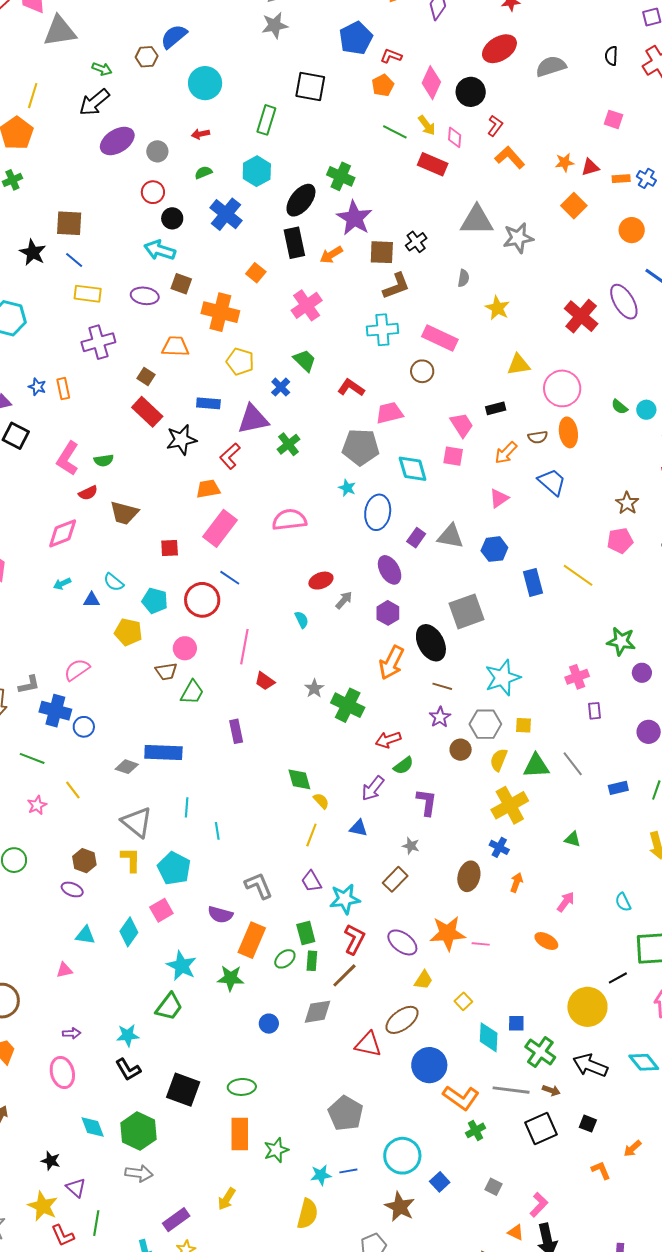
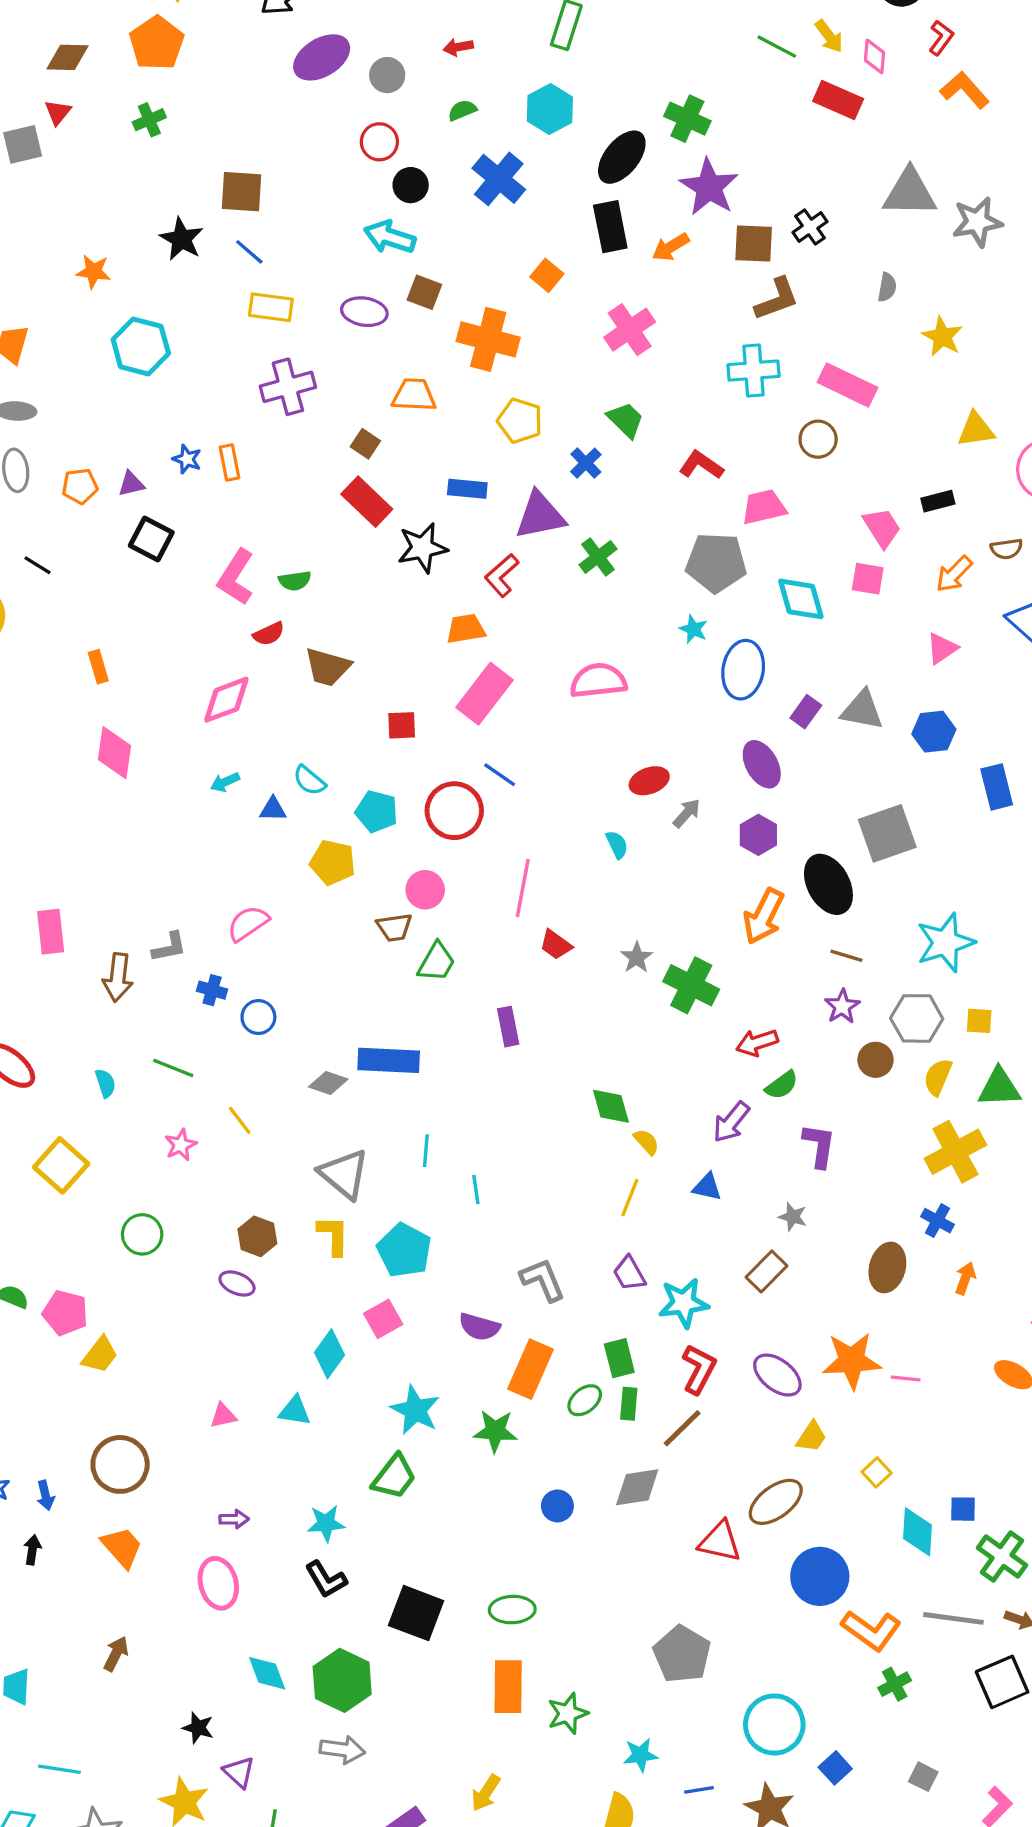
blue cross: (55, 711) -> (212, 990), size x0.6
cyan triangle: (85, 935) -> (295, 1411), moved
blue line: (348, 1171) -> (699, 1790), moved

